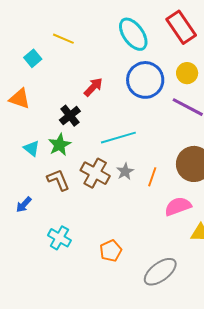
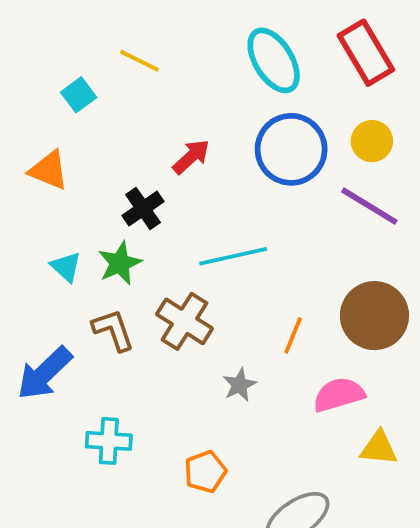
gray star: (125, 171) -> (239, 385), moved
blue arrow: (24, 205) -> (44, 373), size x1.8
cyan cross: (59, 238) -> (109, 441), turned -30

